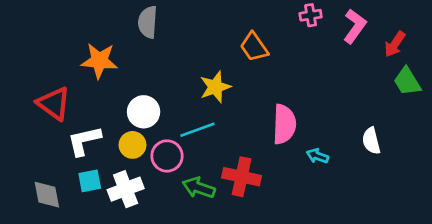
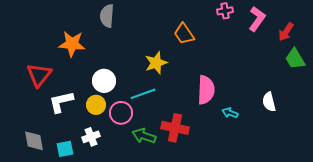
red triangle: (54, 104) -> (39, 75), turned 32
cyan square: (90, 181) -> (65, 149), moved
white cross: (126, 189) -> (91, 137), size x0.7

